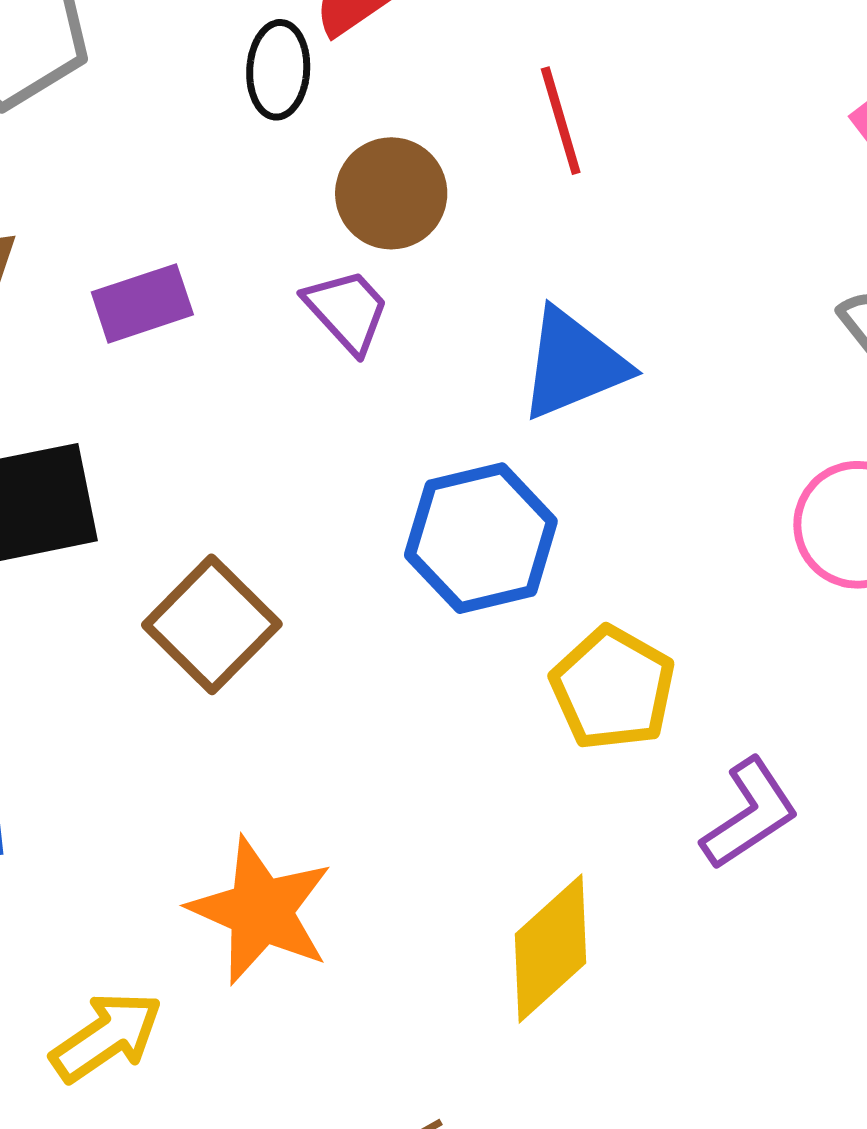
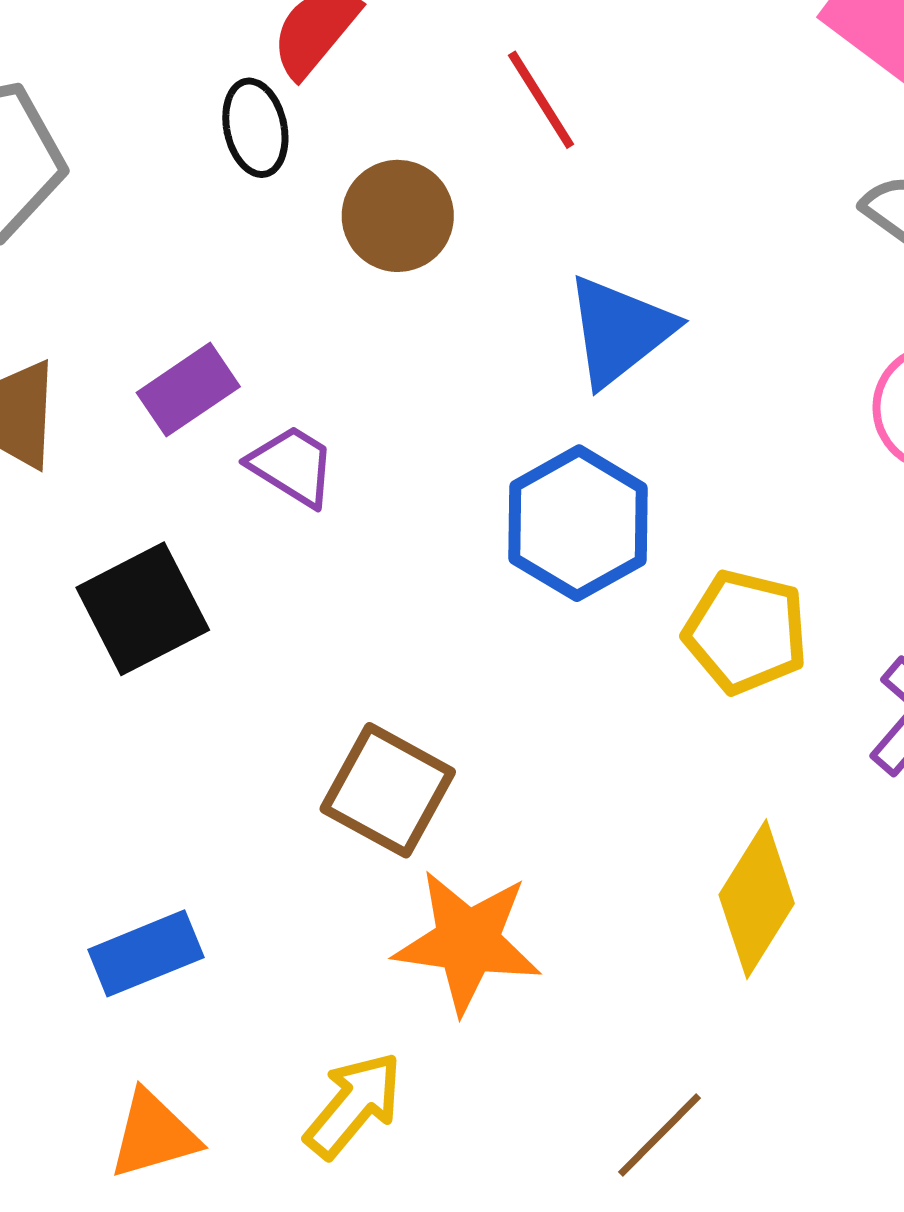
purple trapezoid: (347, 311) -> (292, 466), moved
brown square: (212, 624) -> (388, 790), moved

